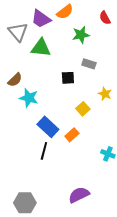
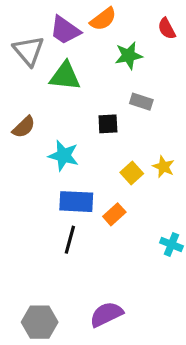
yellow star: (105, 94) -> (163, 167), moved
cyan star: (29, 98) -> (63, 156), moved
blue rectangle: (48, 127) -> (76, 202), turned -40
purple semicircle: (79, 195) -> (106, 314), moved

